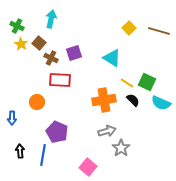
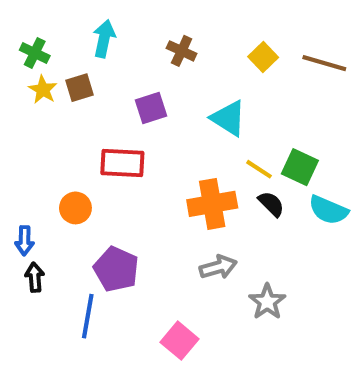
brown square: (39, 43) -> (80, 88), turned 32
brown cross: (51, 58) -> (182, 51), moved
gray star: (121, 148) -> (267, 302), moved
black arrow: (20, 151) -> (35, 277), moved

